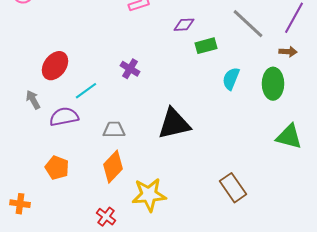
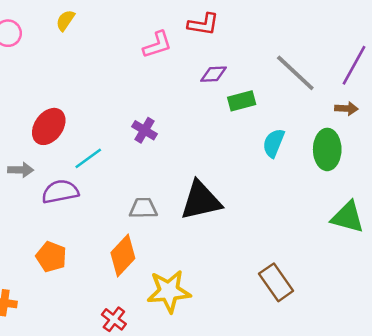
gray arrow: (33, 100) -> (21, 170), turned 120
gray trapezoid: (114, 130) -> (143, 208), moved

